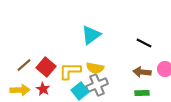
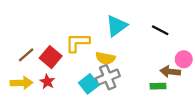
cyan triangle: (91, 35) -> (117, 26), moved
yellow L-shape: (70, 71) -> (77, 43), moved
brown arrow: (142, 72) -> (170, 72), moved

